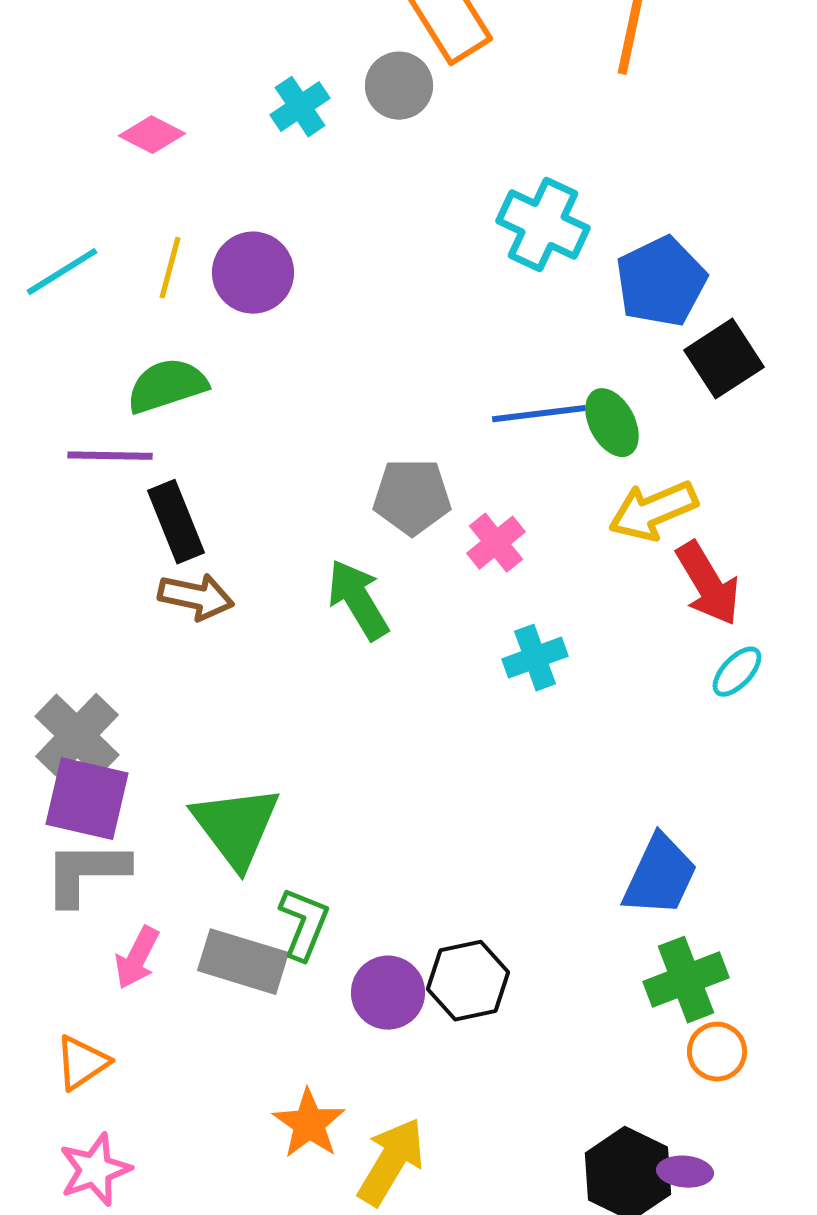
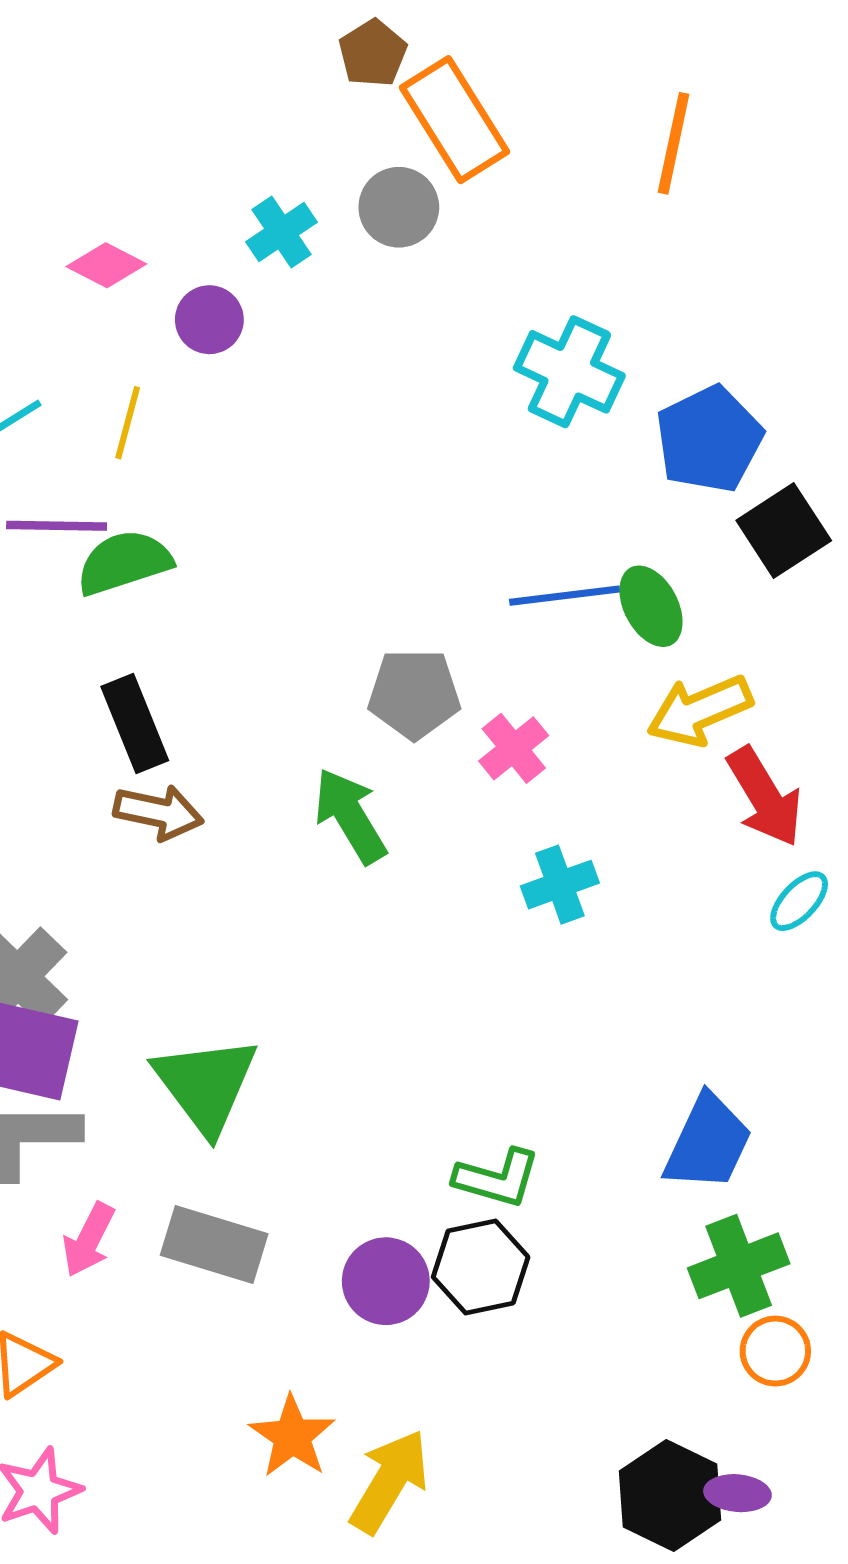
purple circle: (253, 273) -> (209, 320), moved, size x0.7
purple line: (110, 456) -> (57, 526), moved
green L-shape: (304, 924) -> (497, 1178), moved, turned 84

